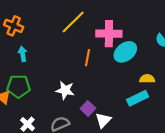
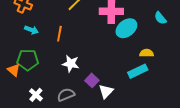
cyan arrow: (23, 54) -> (31, 30), turned 120
orange line: (87, 58) -> (59, 34), moved

